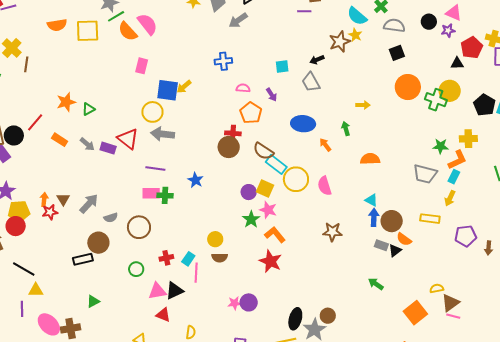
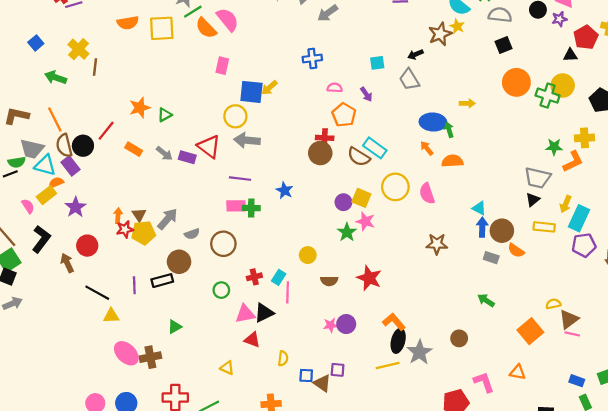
blue ellipse: (303, 124) -> (433, 122), moved
orange semicircle: (370, 159) -> (452, 161), moved
cyan rectangle: (276, 164) -> (375, 148), moved
cyan rectangle: (454, 177) -> (579, 218), moved, size x1.6
yellow pentagon: (19, 211) -> (143, 233), moved
orange L-shape: (275, 235) -> (394, 322), moved
black triangle: (395, 251) -> (533, 200), moved
brown semicircle: (220, 258) -> (329, 281), moved
purple line: (22, 309) -> (134, 285), moved
brown circle: (328, 316) -> (459, 338), moved

